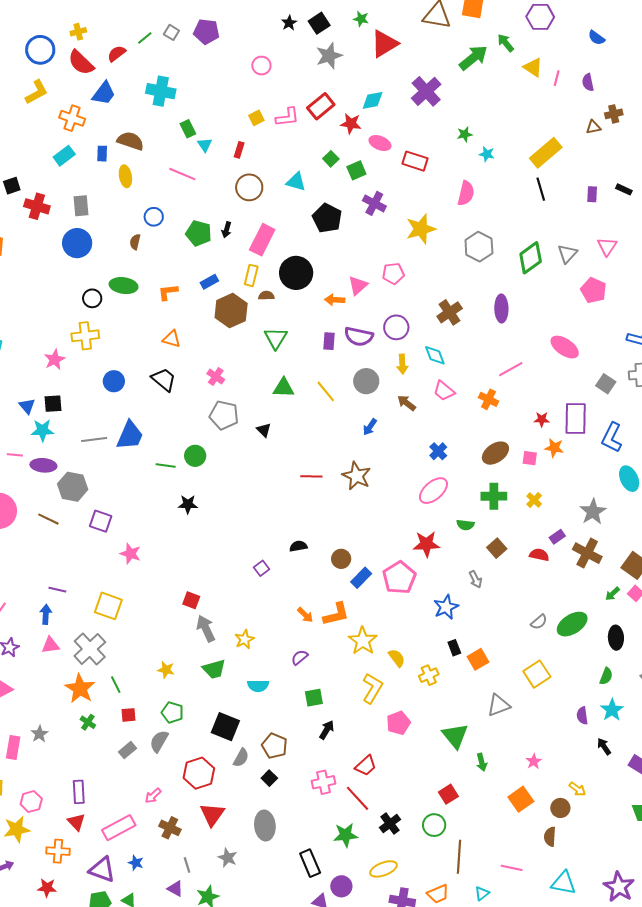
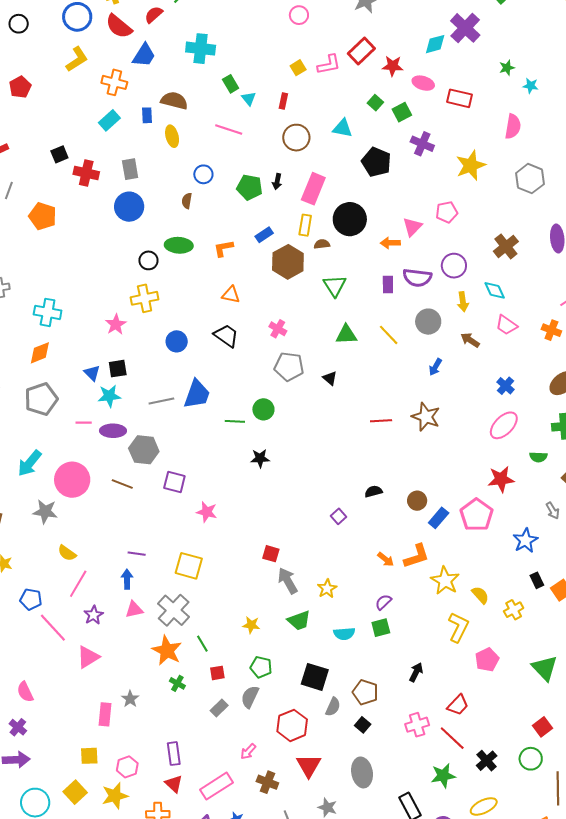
cyan diamond: (373, 100) -> (435, 44), moved
green square: (314, 698) -> (381, 628), moved

